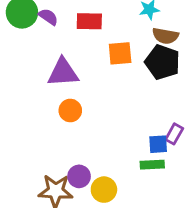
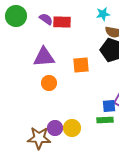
purple semicircle: (48, 17) -> (46, 19), moved
orange square: (120, 53) -> (81, 65), moved
yellow circle: (104, 190) -> (72, 128), moved

